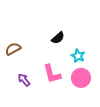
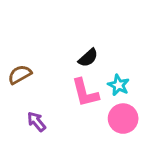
pink L-shape: (52, 74) -> (85, 93), moved

